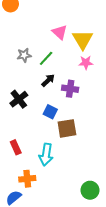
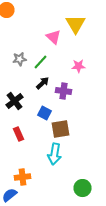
yellow triangle: (83, 40) -> (76, 24), moved
red rectangle: (16, 147) -> (18, 134), moved
cyan arrow: (46, 155) -> (54, 154), moved

